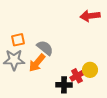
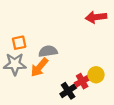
gray semicircle: (45, 48) -> (48, 51), turned -48
black cross: (64, 85) -> (68, 91), turned -35

